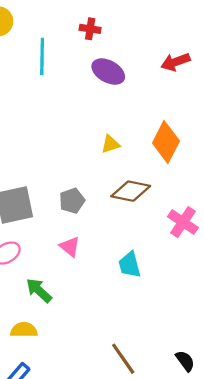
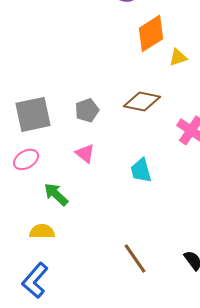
orange diamond: (166, 142) -> (151, 33), moved, turned 30
yellow triangle: (110, 144) -> (178, 57), moved

